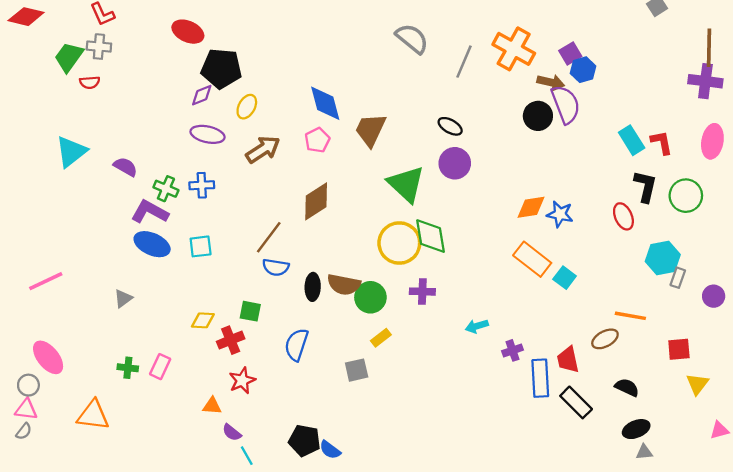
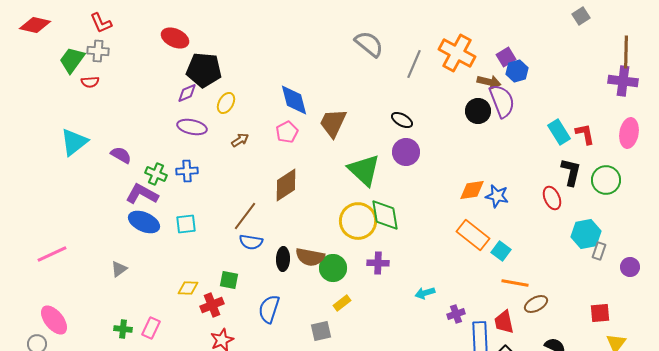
brown arrow: (263, 149) -> (240, 140), size x0.6
orange line: (630, 316) -> (515, 283), moved

